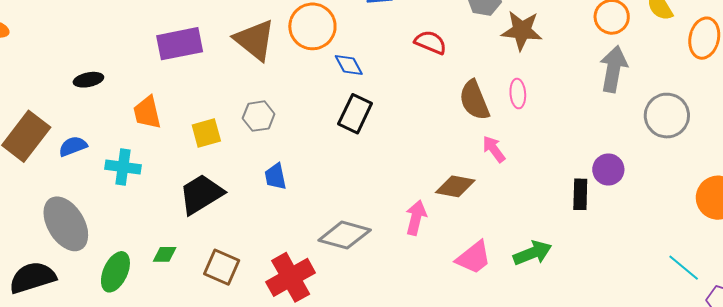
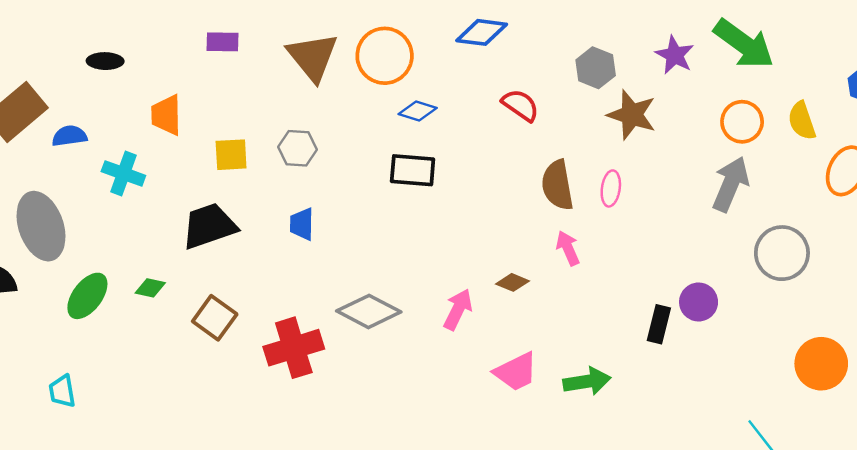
purple rectangle: (180, 44) -> (223, 42), size x0.6
blue diamond: (349, 65) -> (418, 111), turned -56
black rectangle: (355, 114) -> (413, 170), turned 57
brown diamond: (455, 186) -> (513, 282), size x0.7

